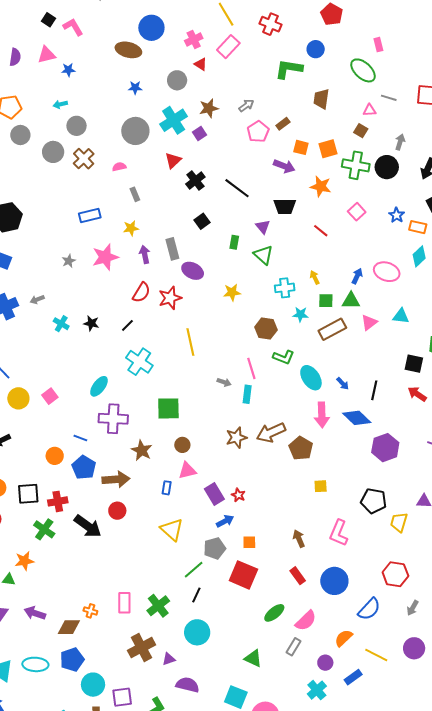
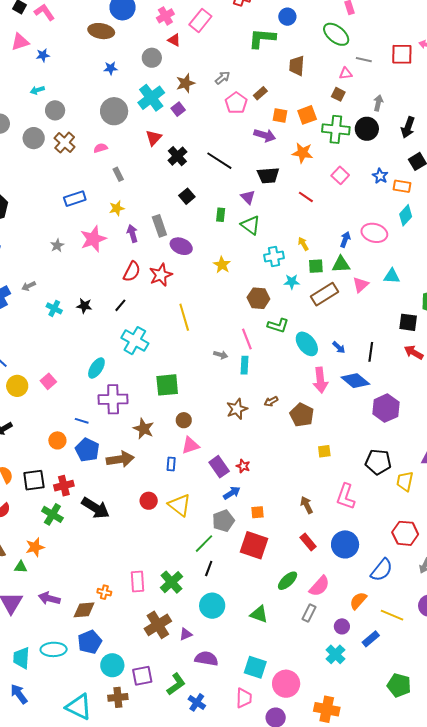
yellow star: (232, 292) -> (222, 265), turned -30
brown arrow: (271, 433) -> (271, 401), size x0.5
red circle: (117, 511) -> (149, 501), moved
green triangle: (253, 658) -> (259, 614), moved

